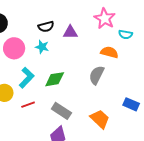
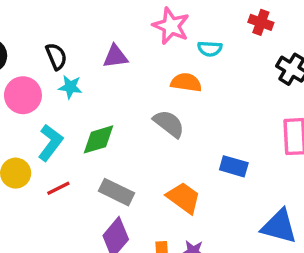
black semicircle: (46, 27) -> (56, 56), moved, turned -91
gray semicircle: (97, 75) -> (169, 124), turned 108

